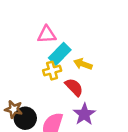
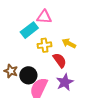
cyan rectangle: (60, 54) -> (29, 30), moved
black circle: (25, 118) -> (28, 75), moved

